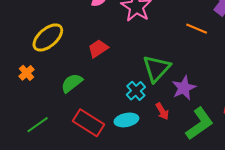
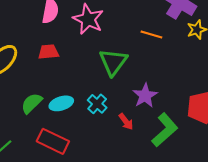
red trapezoid: (98, 49) -> (48, 52), moved, turned 35
green triangle: (156, 68) -> (113, 62), moved
cyan ellipse: (126, 120) -> (61, 103), moved

